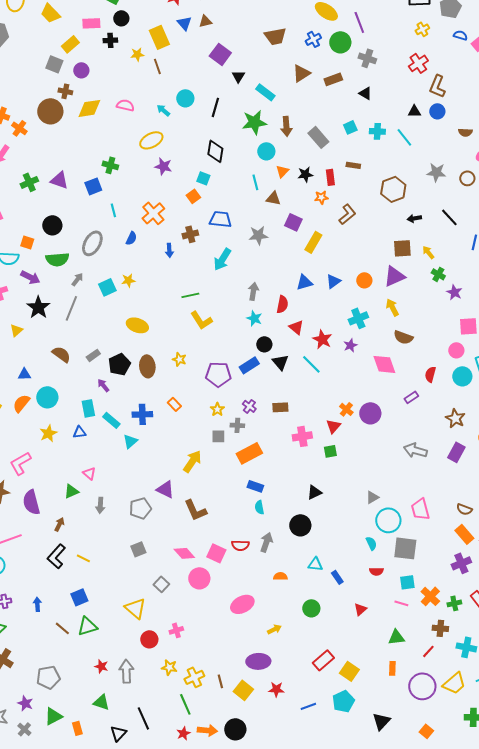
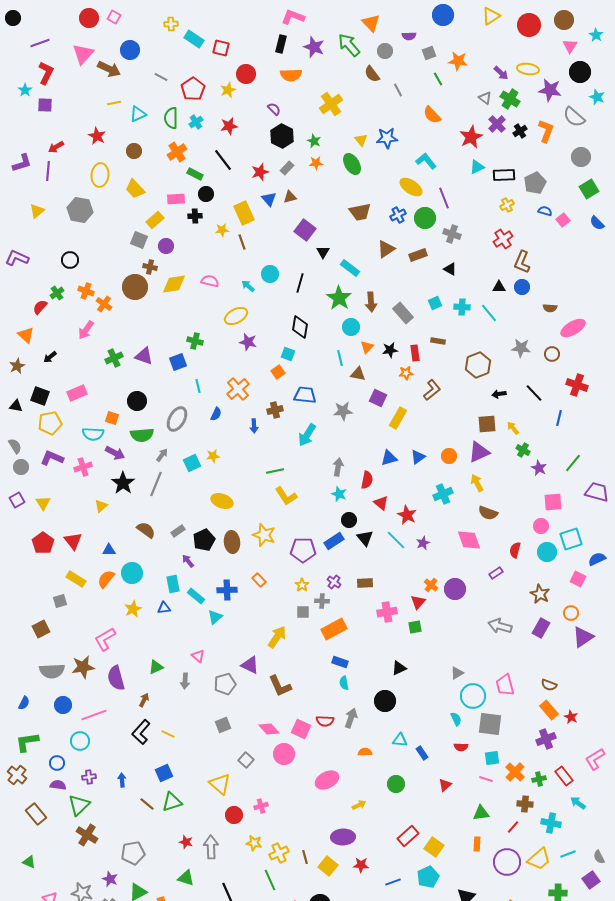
green star: (254, 122) -> (339, 298), turned -30
purple star: (350, 345) -> (423, 543), moved
yellow star: (179, 359) -> (264, 535), size x1.6
pink triangle: (89, 473) -> (198, 656), moved

